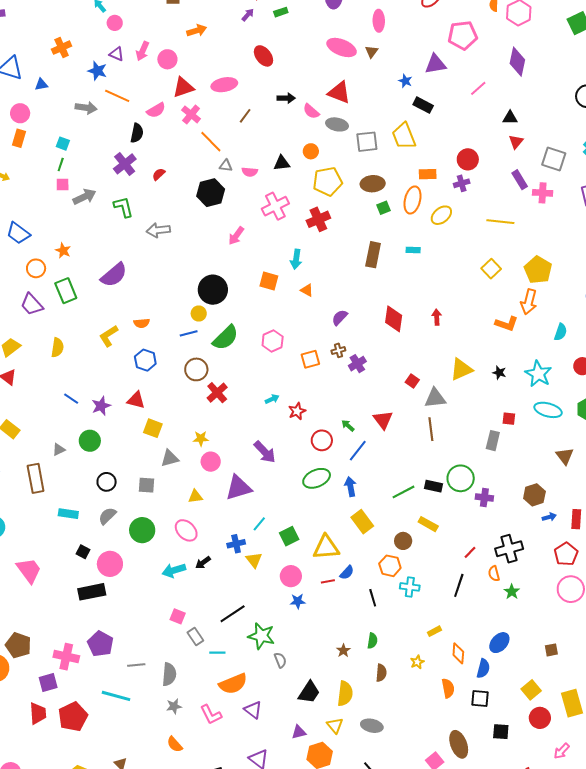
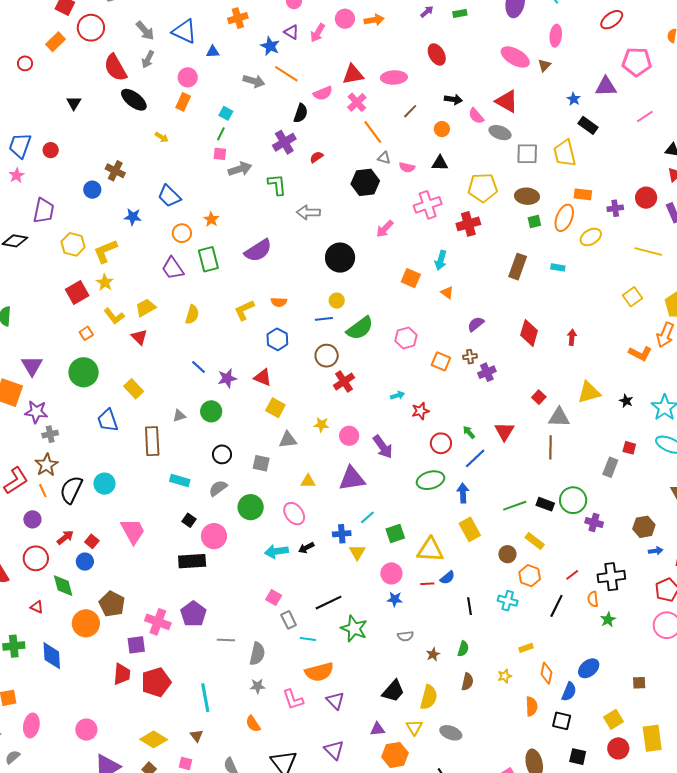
pink circle: (167, 59) -> (345, 19), moved
orange circle: (311, 151) -> (442, 129), moved
red circle: (468, 159) -> (646, 198), moved
black circle: (213, 290) -> (340, 258), moved
orange square: (310, 359) -> (441, 361), turned 30
pink circle: (211, 462) -> (349, 436), moved
orange hexagon: (390, 566) -> (530, 576), moved
gray semicircle: (280, 660) -> (405, 636), moved, turned 98
cyan line: (116, 696) -> (205, 698), moved, turned 56

